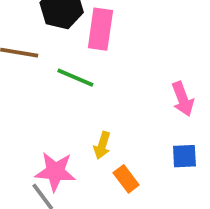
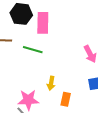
orange rectangle: (126, 179) -> (66, 99), turned 56

